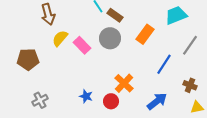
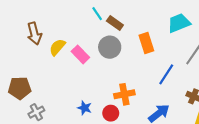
brown arrow: (48, 14) -> (34, 34), moved
orange rectangle: (145, 34) -> (146, 43), turned -54
brown pentagon: (28, 59) -> (20, 88), moved
orange cross: (124, 83) -> (124, 94), turned 36

